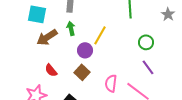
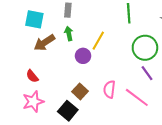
green circle: (146, 42) -> (145, 48), size x1.6
red semicircle: (51, 70) -> (32, 76), moved
brown square: (82, 72) -> (80, 91), moved

